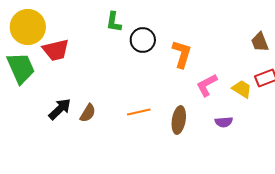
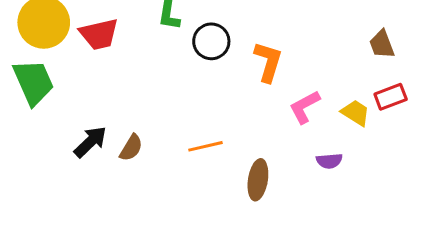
red trapezoid: (56, 50) -> (99, 34), moved
brown ellipse: (179, 120) -> (258, 180), moved

